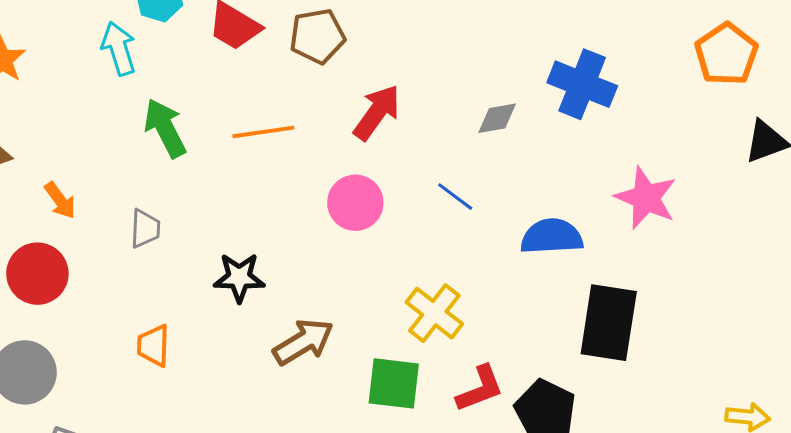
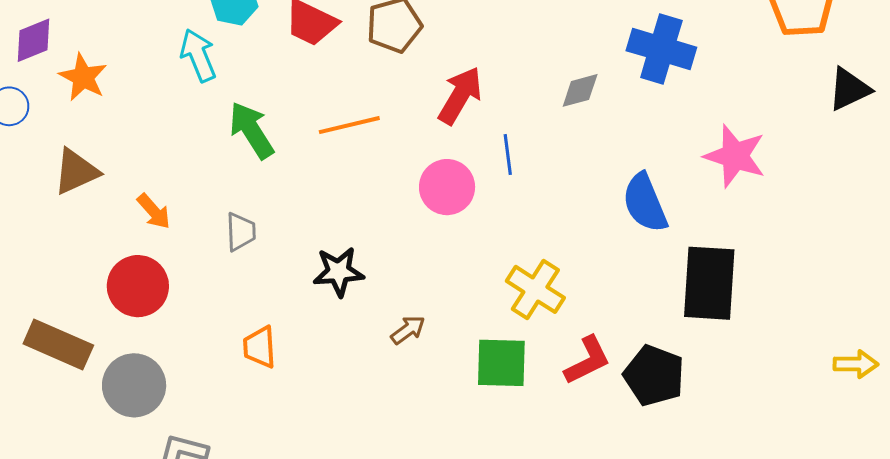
blue line: (455, 197) -> (508, 154), moved, turned 51
blue semicircle: (552, 236) -> (645, 203), turned -104
brown arrow: (303, 342) -> (408, 330), size x0.6

